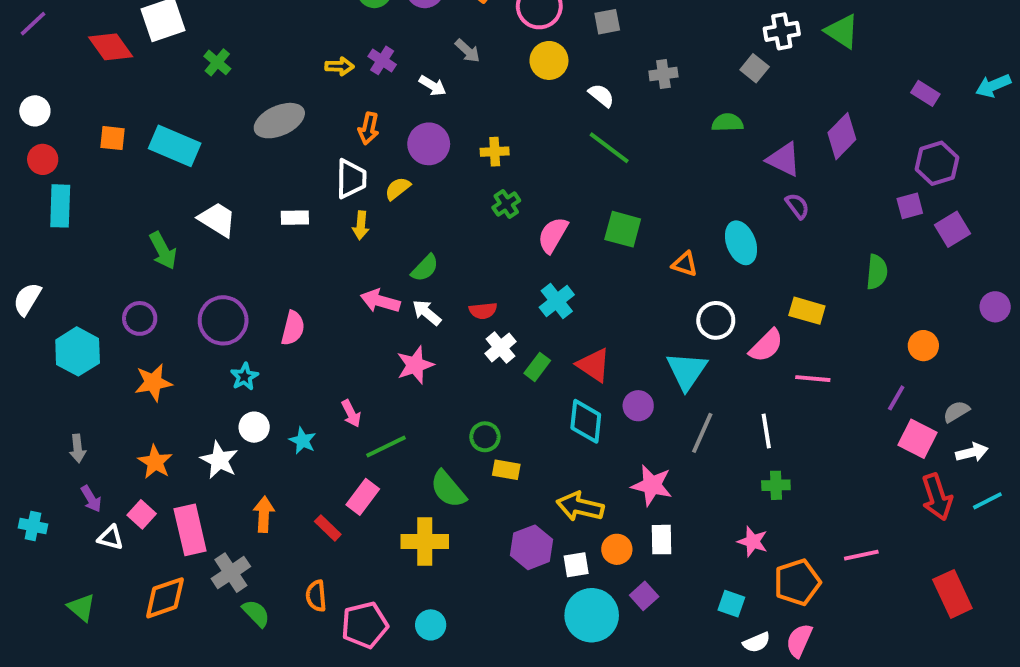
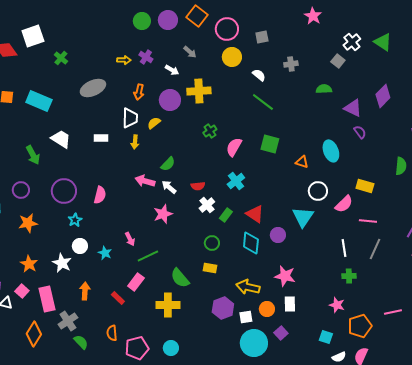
white cross: (782, 31) -> (352, 42), turned -30
yellow cross: (495, 152) -> (199, 91), moved, size x1.6
gray line: (702, 433) -> (375, 249), moved
green circle: (485, 437) -> (212, 243), moved
orange diamond: (165, 598) -> (34, 334), turned -40

